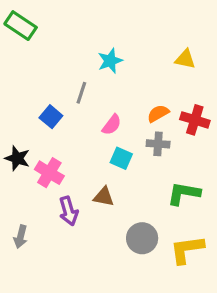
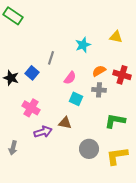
cyan star: (110, 61) -> (83, 45), moved
black star: (17, 158) -> (11, 78), moved
purple arrow: (69, 211) -> (43, 132), turned -90

